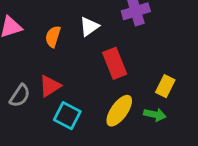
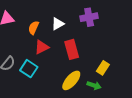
red triangle: (50, 86) -> (42, 47), moved
cyan square: (67, 116) -> (29, 69), moved

